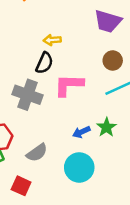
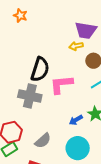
yellow arrow: (52, 40) -> (76, 46), moved
black semicircle: (44, 63) -> (40, 69), size x1.4

